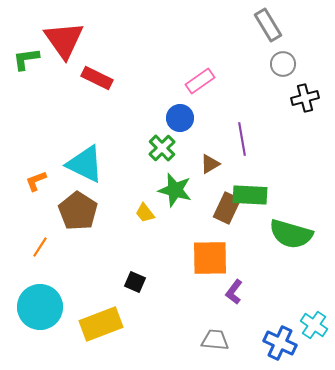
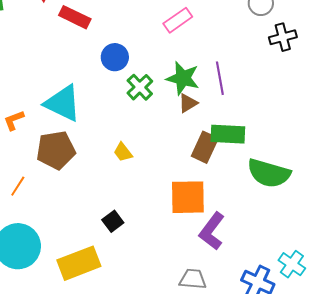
blue circle: (180, 118) -> (115, 57), moved
green star: (175, 190) -> (183, 78), moved
brown pentagon: (78, 211) -> (56, 150), turned 30
black square: (135, 282) -> (113, 221), turned 30
purple L-shape: (234, 292) -> (212, 231), size x1.5

